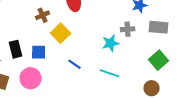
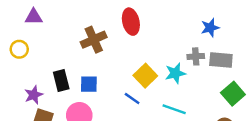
brown cross: (43, 15) -> (94, 40), size x1.5
gray rectangle: (159, 27) -> (221, 60), moved
yellow square: (61, 33) -> (145, 76), moved

